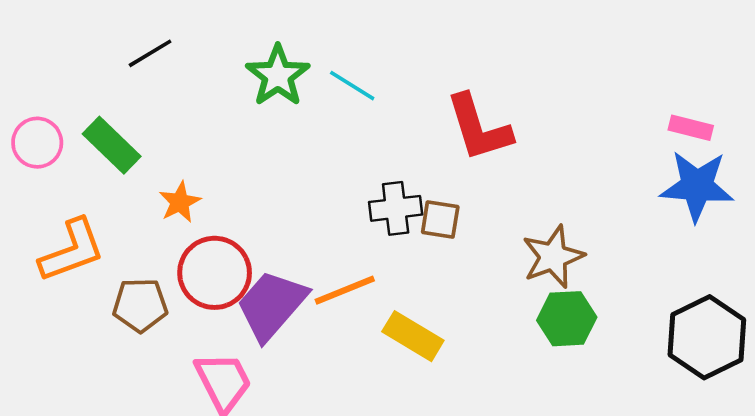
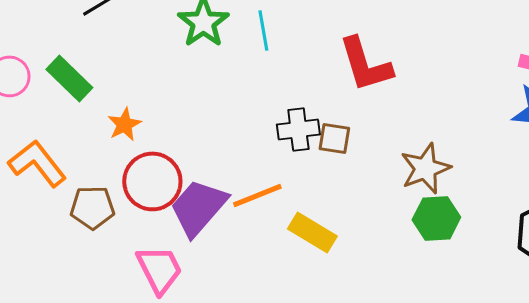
cyan line: (352, 86) -> (263, 30), turned 48
orange L-shape: (72, 250) -> (37, 163), turned -108

